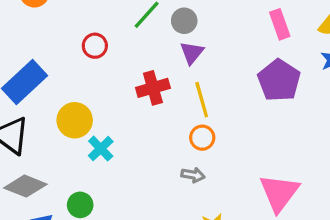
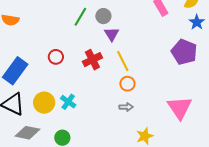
red circle: (95, 46) -> (56, 57), moved
purple pentagon: (279, 80) -> (184, 52), moved
yellow circle: (75, 120) -> (44, 103), moved

